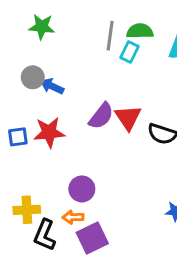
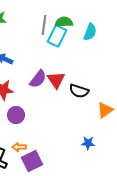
cyan rectangle: (129, 52) -> (57, 36), size x1.5
purple circle: (82, 189) -> (16, 115), moved

